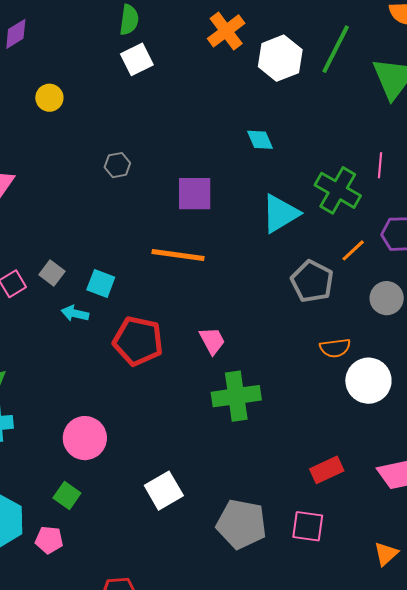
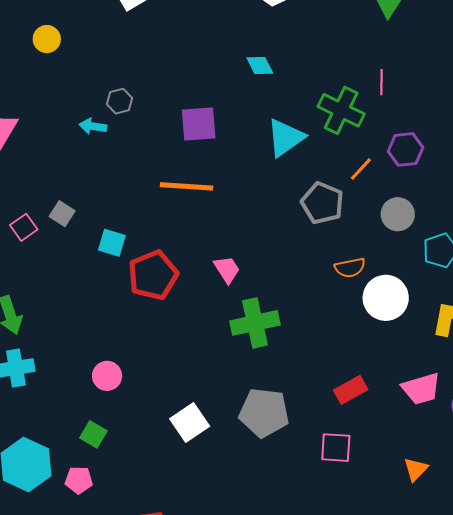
cyan square: (101, 284) -> (112, 243), moved
cyan arrow: (75, 313) -> (93, 126), moved
red pentagon: (138, 341) -> (153, 275), turned -30
pink circle: (85, 438) -> (107, 376), size x0.7
gray pentagon: (241, 524) -> (264, 413), moved

